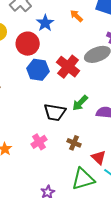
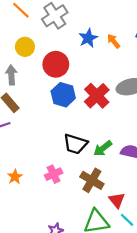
blue star: (45, 23) -> (88, 38), moved
green arrow: (80, 103) -> (103, 148), moved
brown cross: (74, 143) -> (92, 180), size x1.5

